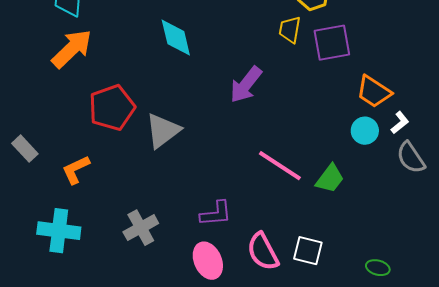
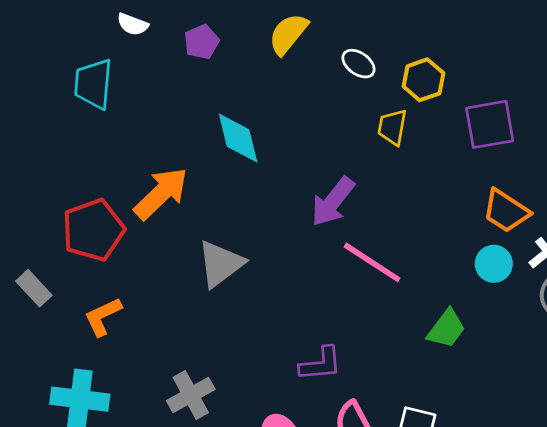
purple square: (332, 43) -> (490, 124), moved
orange arrow: (72, 49) -> (161, 193), moved
red pentagon: (112, 108) -> (93, 230), moved
pink line: (280, 166) -> (372, 262), moved
purple L-shape: (216, 214) -> (321, 364), moved

